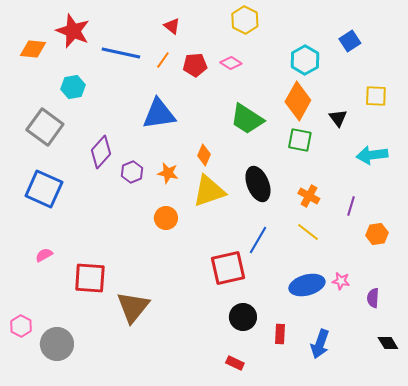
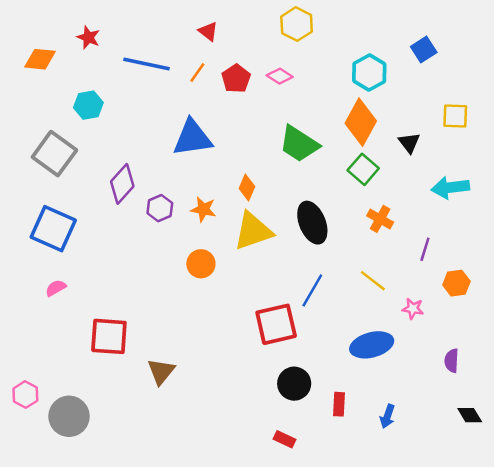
red star: (73, 31) -> (88, 37), size x0.6
red pentagon: (195, 65) -> (236, 79), turned -30
green square: (300, 140) -> (363, 169), turned 30
orange cross: (309, 196) -> (380, 219), moved
pink semicircle: (44, 255) -> (56, 288), moved
pink star: (341, 281) -> (413, 309), moved
brown triangle: (133, 307) -> (161, 372), size x0.7
blue arrow: (320, 344) -> (387, 416), size x0.7

